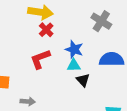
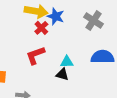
blue star: (74, 49) -> (56, 16), moved
black triangle: (83, 80) -> (62, 74), moved, turned -32

